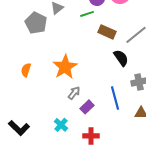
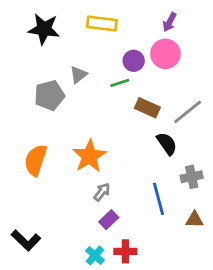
gray pentagon: (36, 23) -> (49, 95), turned 30
orange semicircle: (26, 70) -> (36, 160), size x1.6
purple rectangle: (87, 107) -> (109, 220), moved
cyan cross: (61, 125) -> (95, 256), moved

